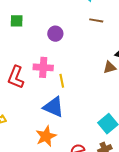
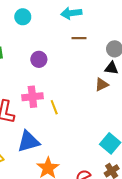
blue triangle: (54, 107) -> (28, 141), moved, turned -30

